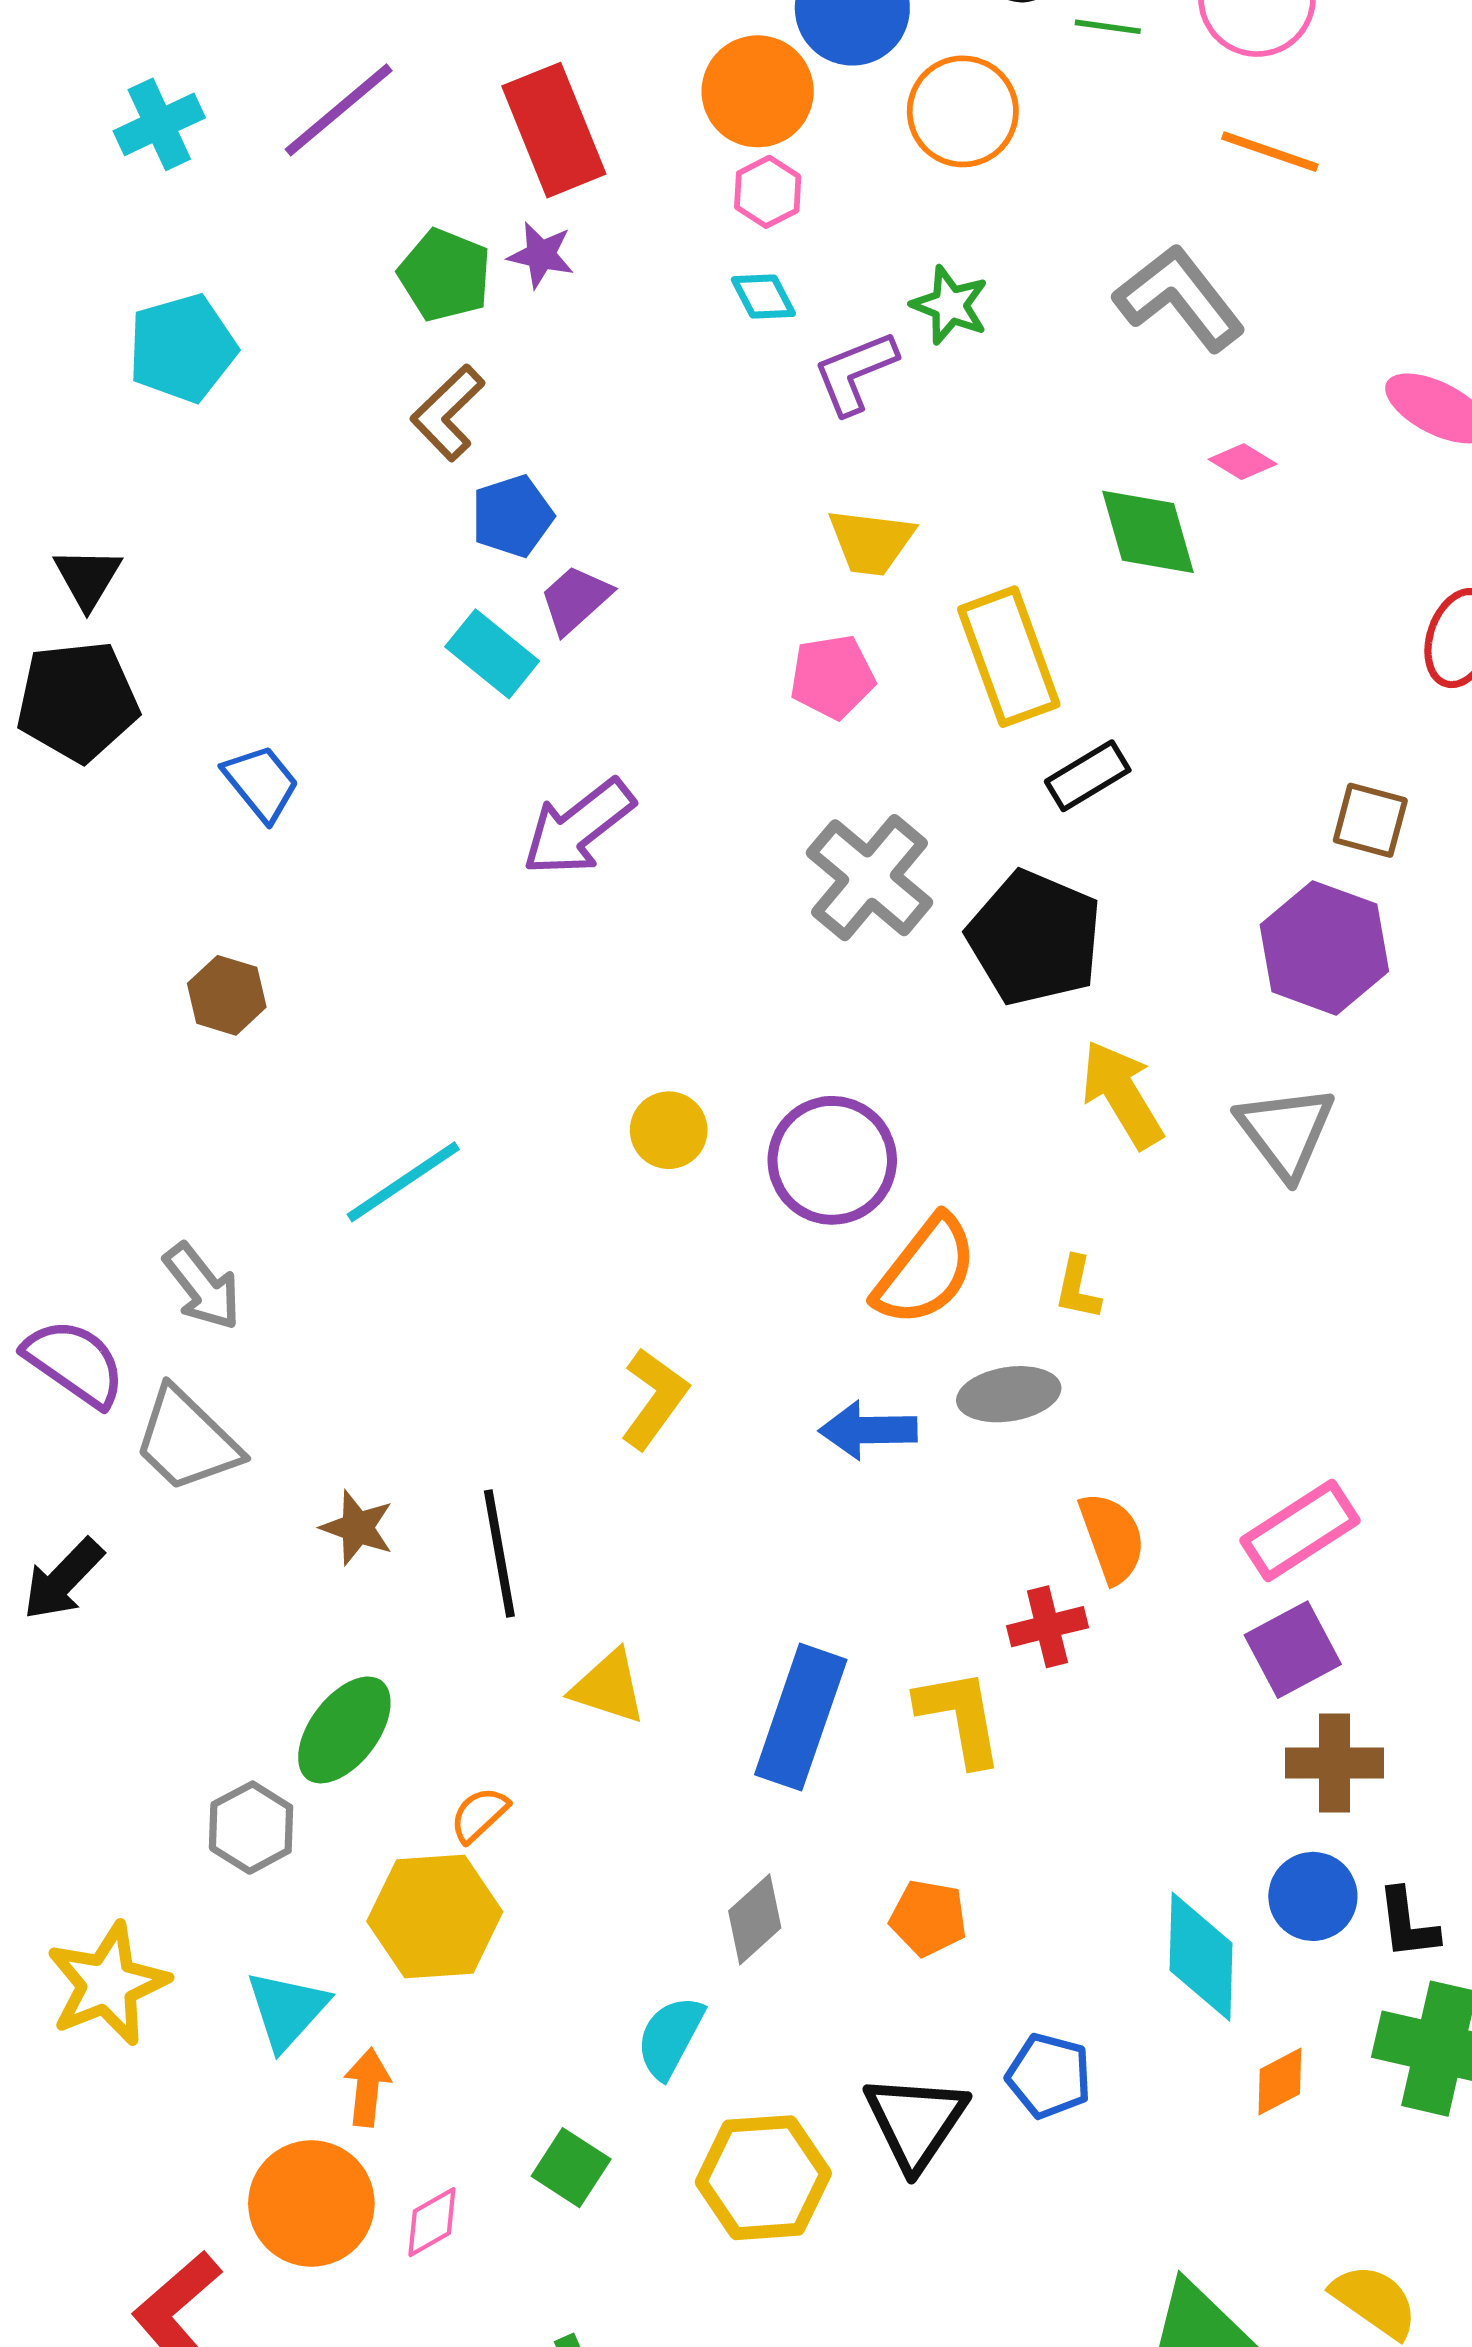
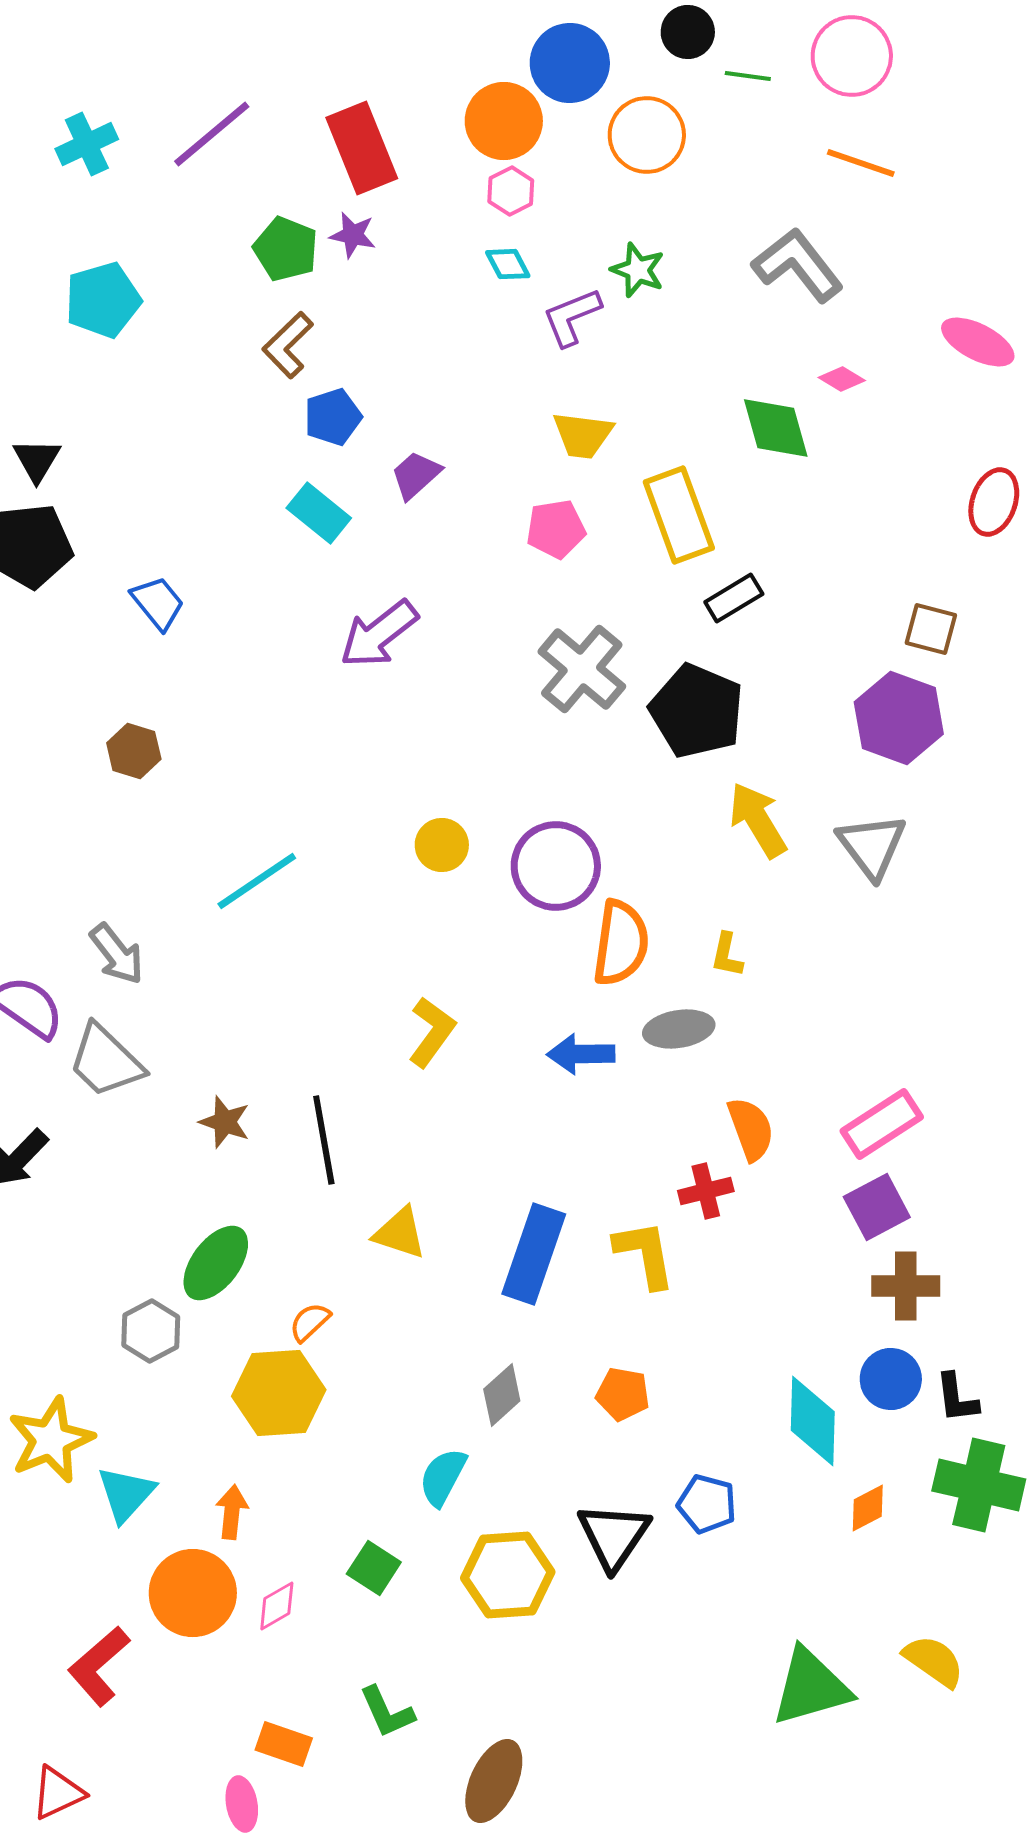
purple trapezoid: (575, 599) -> (416, 475), moved
orange semicircle: (926, 1271) -> (621, 943), turned -30
cyan triangle: (287, 2010) -> (126, 1494), moved

